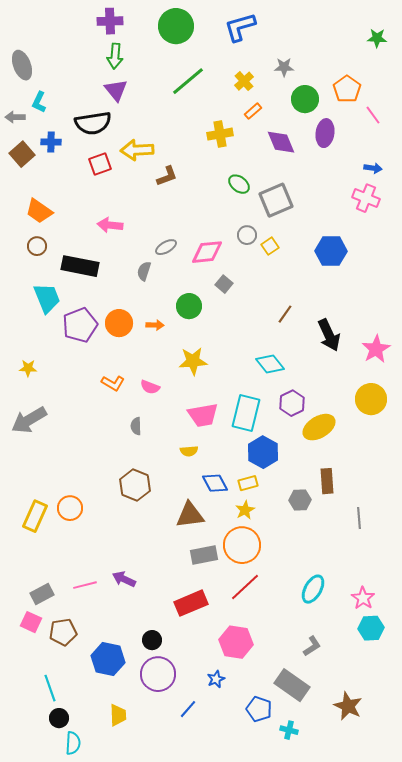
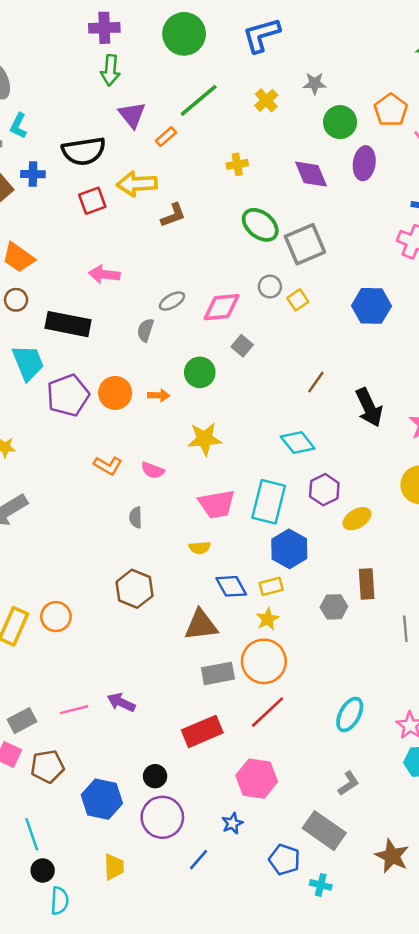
purple triangle: (116, 90) -> (132, 115), moved
orange rectangle: (253, 111) -> (166, 137), moved
yellow cross: (220, 134) -> (237, 164), size x0.7
green ellipse: (239, 184) -> (260, 225), size x1.4
yellow ellipse: (319, 427) -> (357, 519), size x0.7

